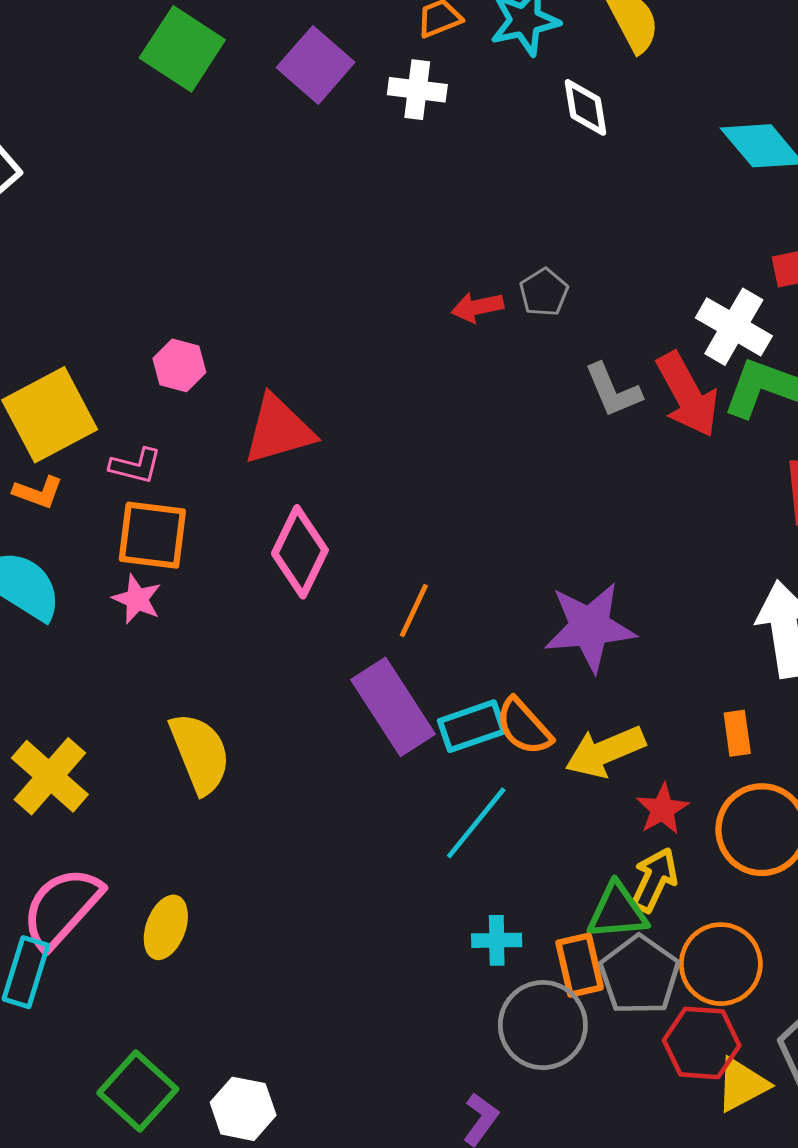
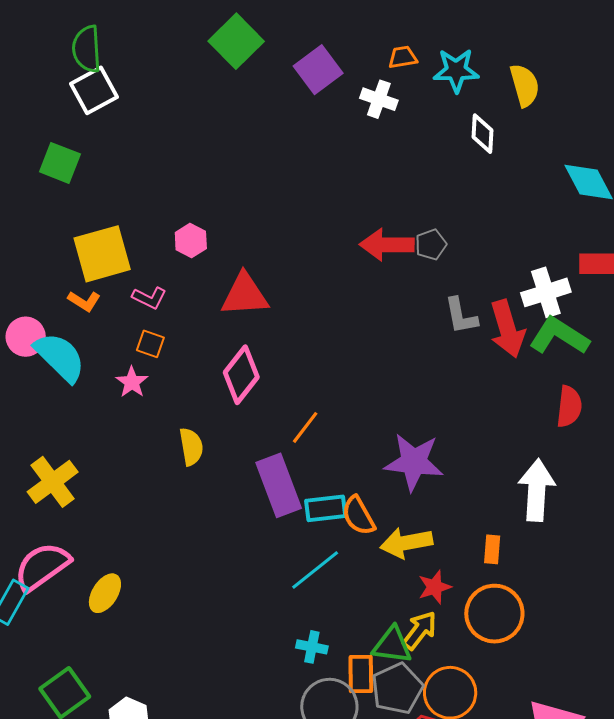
red arrow: (477, 307) -> (387, 245), size x1.6
white cross: (734, 327) -> (546, 292), turned 30
orange square: (152, 535) -> (150, 344), size x0.6
yellow semicircle: (200, 753) -> (191, 447), moved, size x0.7

